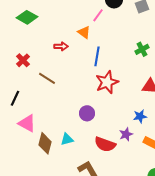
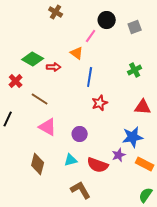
green diamond: (27, 17) -> (33, 59), moved
red star: (107, 82) -> (100, 103), size x0.7
blue star: (140, 116) -> (133, 137), size x1.5
pink triangle: (27, 123) -> (48, 127), moved
cyan triangle: (67, 139) -> (71, 160), moved

